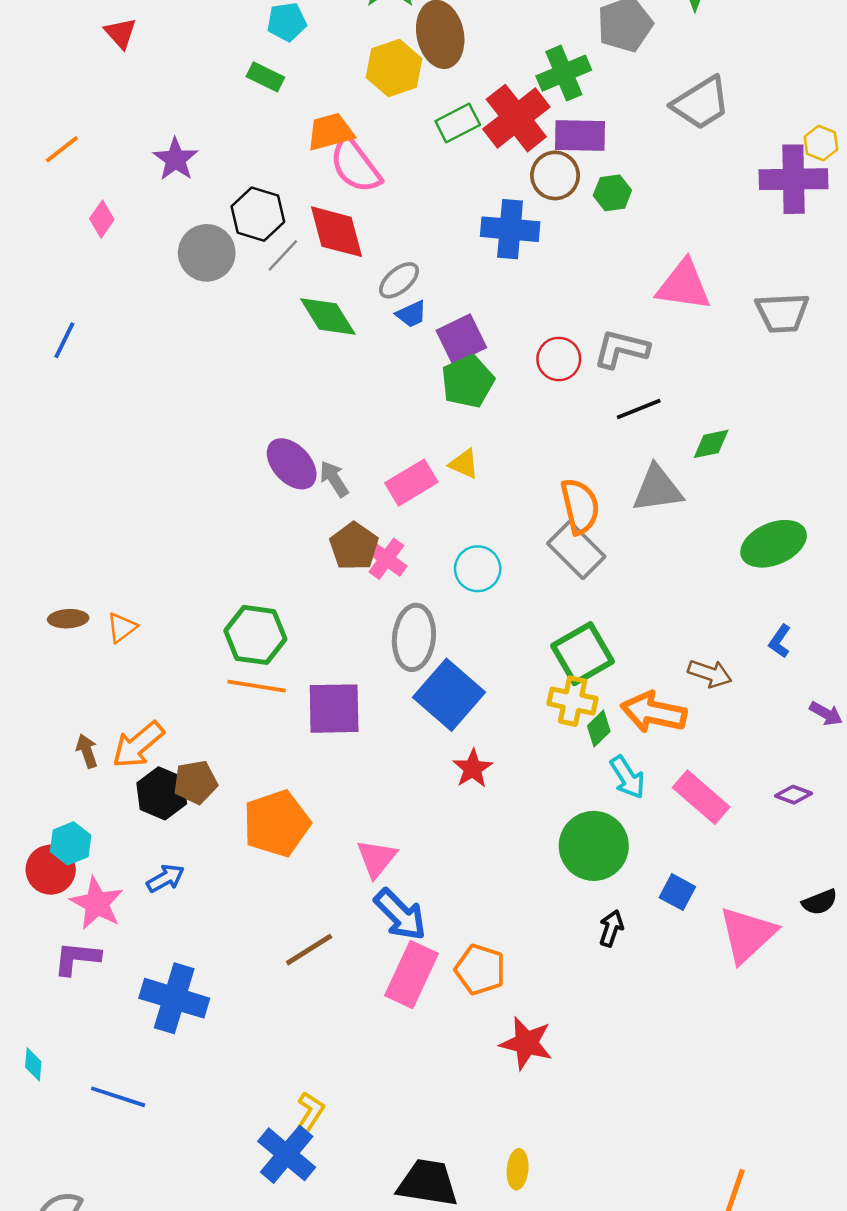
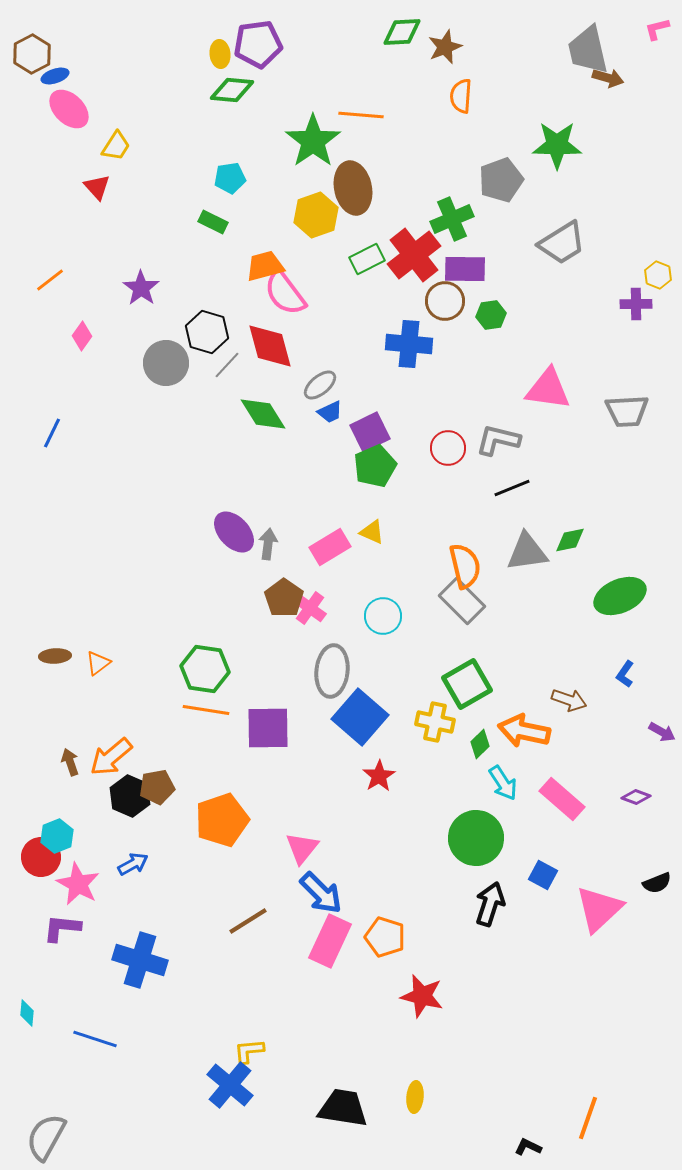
purple cross: (793, 179) -> (636, 304), size x0.6
green diamond: (711, 444) -> (570, 540), moved
gray arrow: (334, 479) -> (268, 544), turned 40
yellow cross: (573, 701) -> (435, 722), moved
black arrow: (611, 928) -> (490, 904), size x1.5
yellow L-shape: (310, 1112) -> (249, 1051), turned -128

